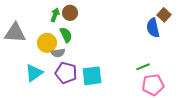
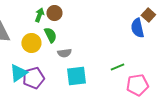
gray semicircle: (58, 53) -> (64, 53), moved
green line: (143, 67) -> (117, 67), moved
purple pentagon: (66, 73) -> (33, 78), moved, turned -30

